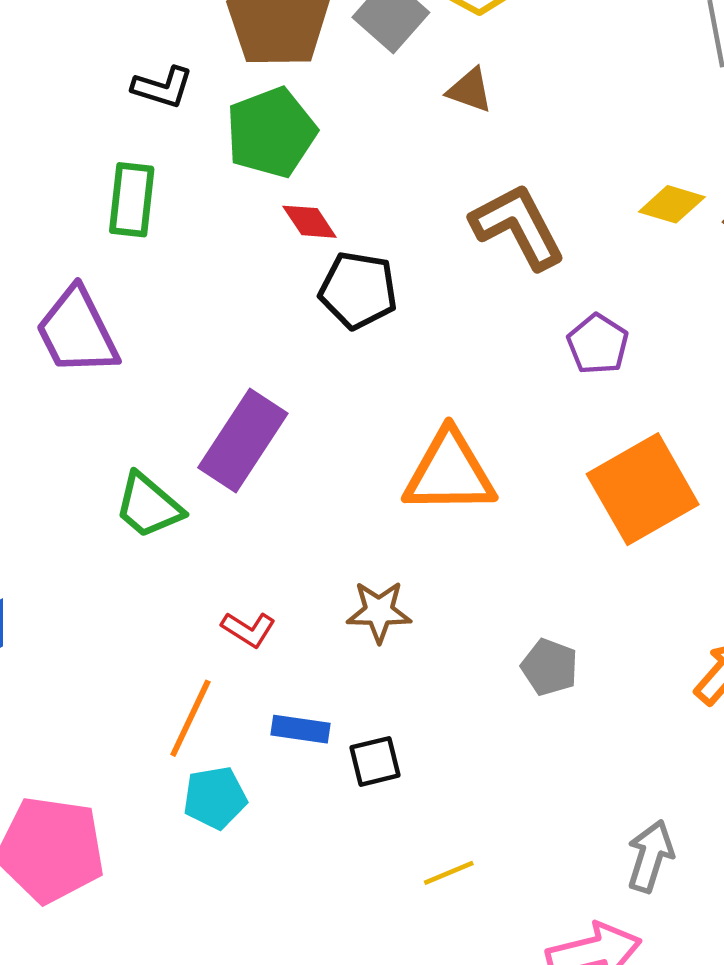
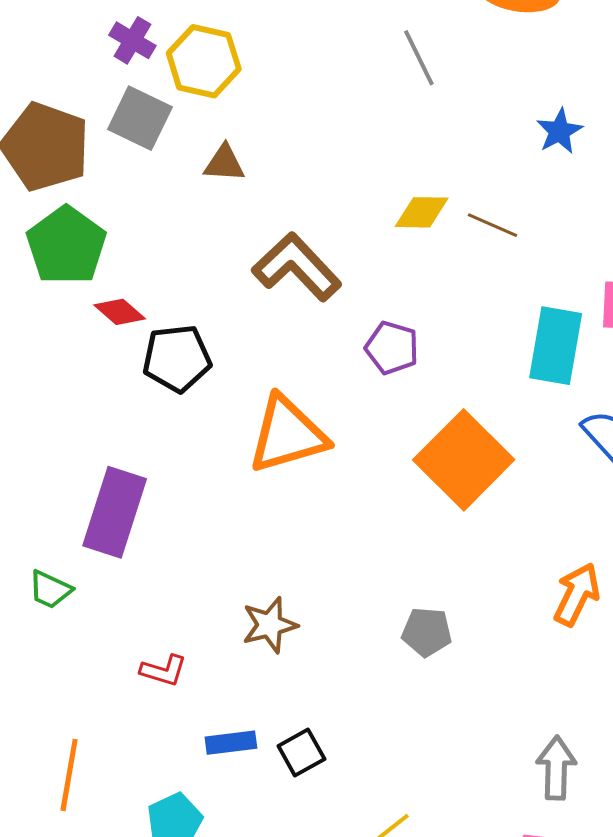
orange triangle: (449, 472) -> (287, 435), moved
green trapezoid: (148, 506) -> (50, 590), size x0.7
orange line: (190, 718) -> (69, 775), moved

